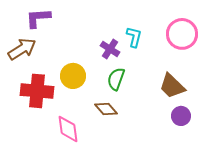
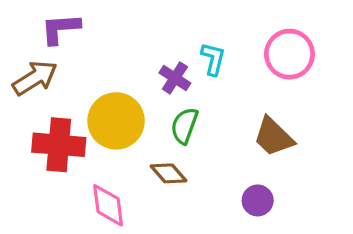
yellow circle: (73, 76) -> (116, 121), size x1.4
purple circle: (181, 116) -> (258, 200), moved

